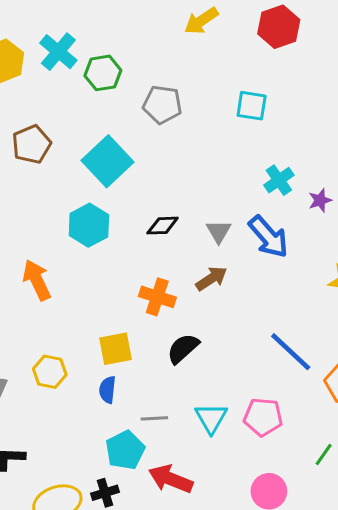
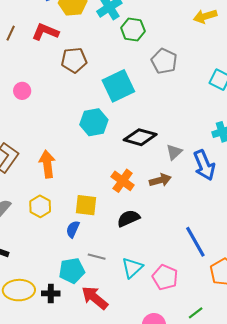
black diamond: (163, 226) -> (140, 137), size x1.5
orange arrow: (37, 280) -> (47, 164), moved

